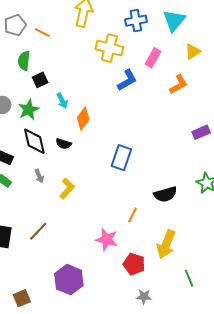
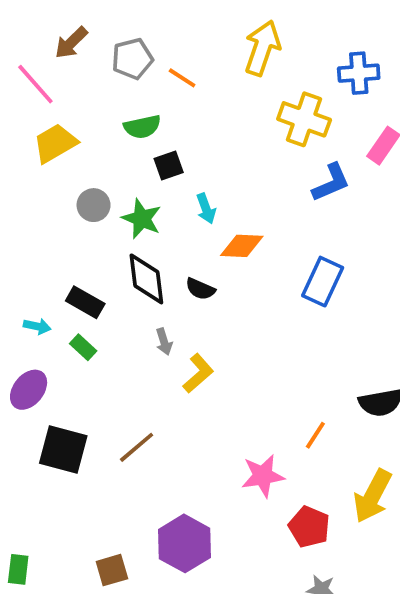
green semicircle: (24, 61) -> (142, 127), turned -114
green star: (29, 110) -> (142, 219), turned -30
orange diamond: (83, 119) -> (242, 246), turned 50
blue rectangle: (121, 158) -> (323, 282), moved
gray arrow: (39, 176) -> (164, 342), moved
pink star: (107, 240) -> (263, 476), turned -30
brown square: (22, 298) -> (112, 570), moved

